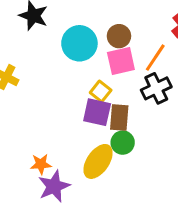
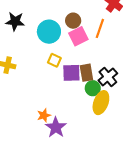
black cross: (156, 88) -> (108, 77), moved
yellow square: (101, 91) -> (54, 60), moved
yellow ellipse: (98, 161) -> (101, 103), moved

